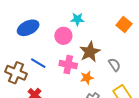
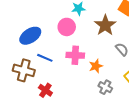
blue ellipse: (28, 28) -> (30, 36), moved
brown star: (90, 52) -> (105, 25), moved

